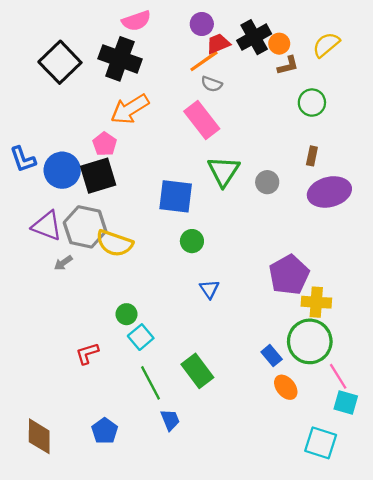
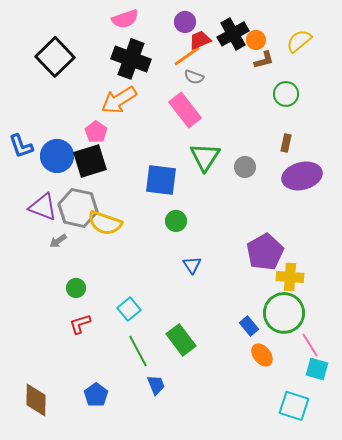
black cross: (120, 59) -> (131, 59), moved
green circle: (127, 314) -> (76, 288), moved

